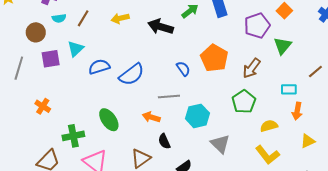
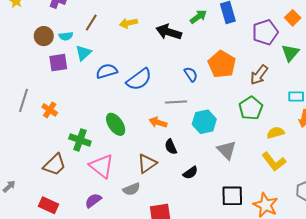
cyan semicircle: (59, 18) -> (66, 36), moved
gray line: (19, 68) -> (23, 100), moved
green cross: (73, 136) -> (80, 140), turned 30

